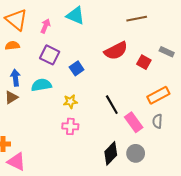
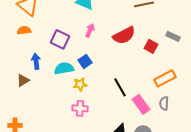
pink arrow: (45, 26) -> (90, 30), moved
blue square: (77, 68) -> (85, 61), moved
blue arrow: (15, 78) -> (36, 61), moved
cyan semicircle: (41, 85) -> (64, 68), moved

